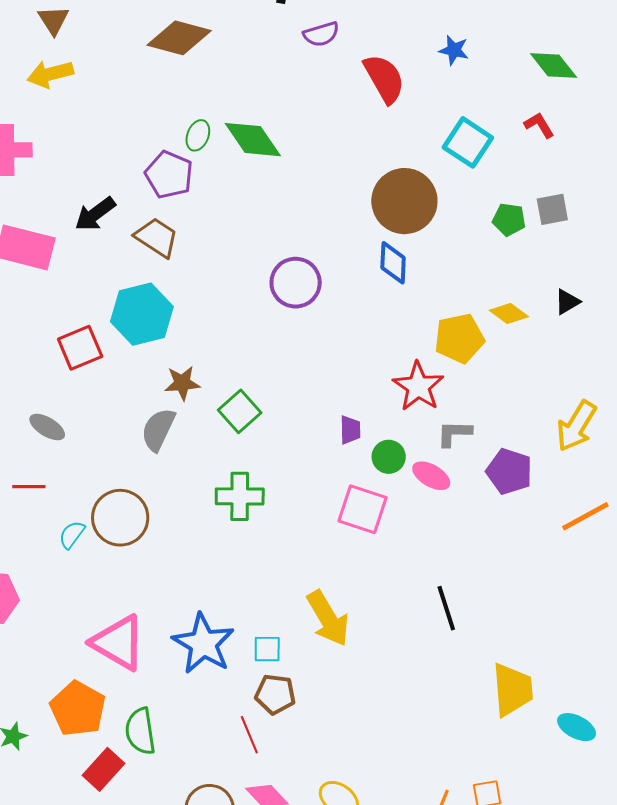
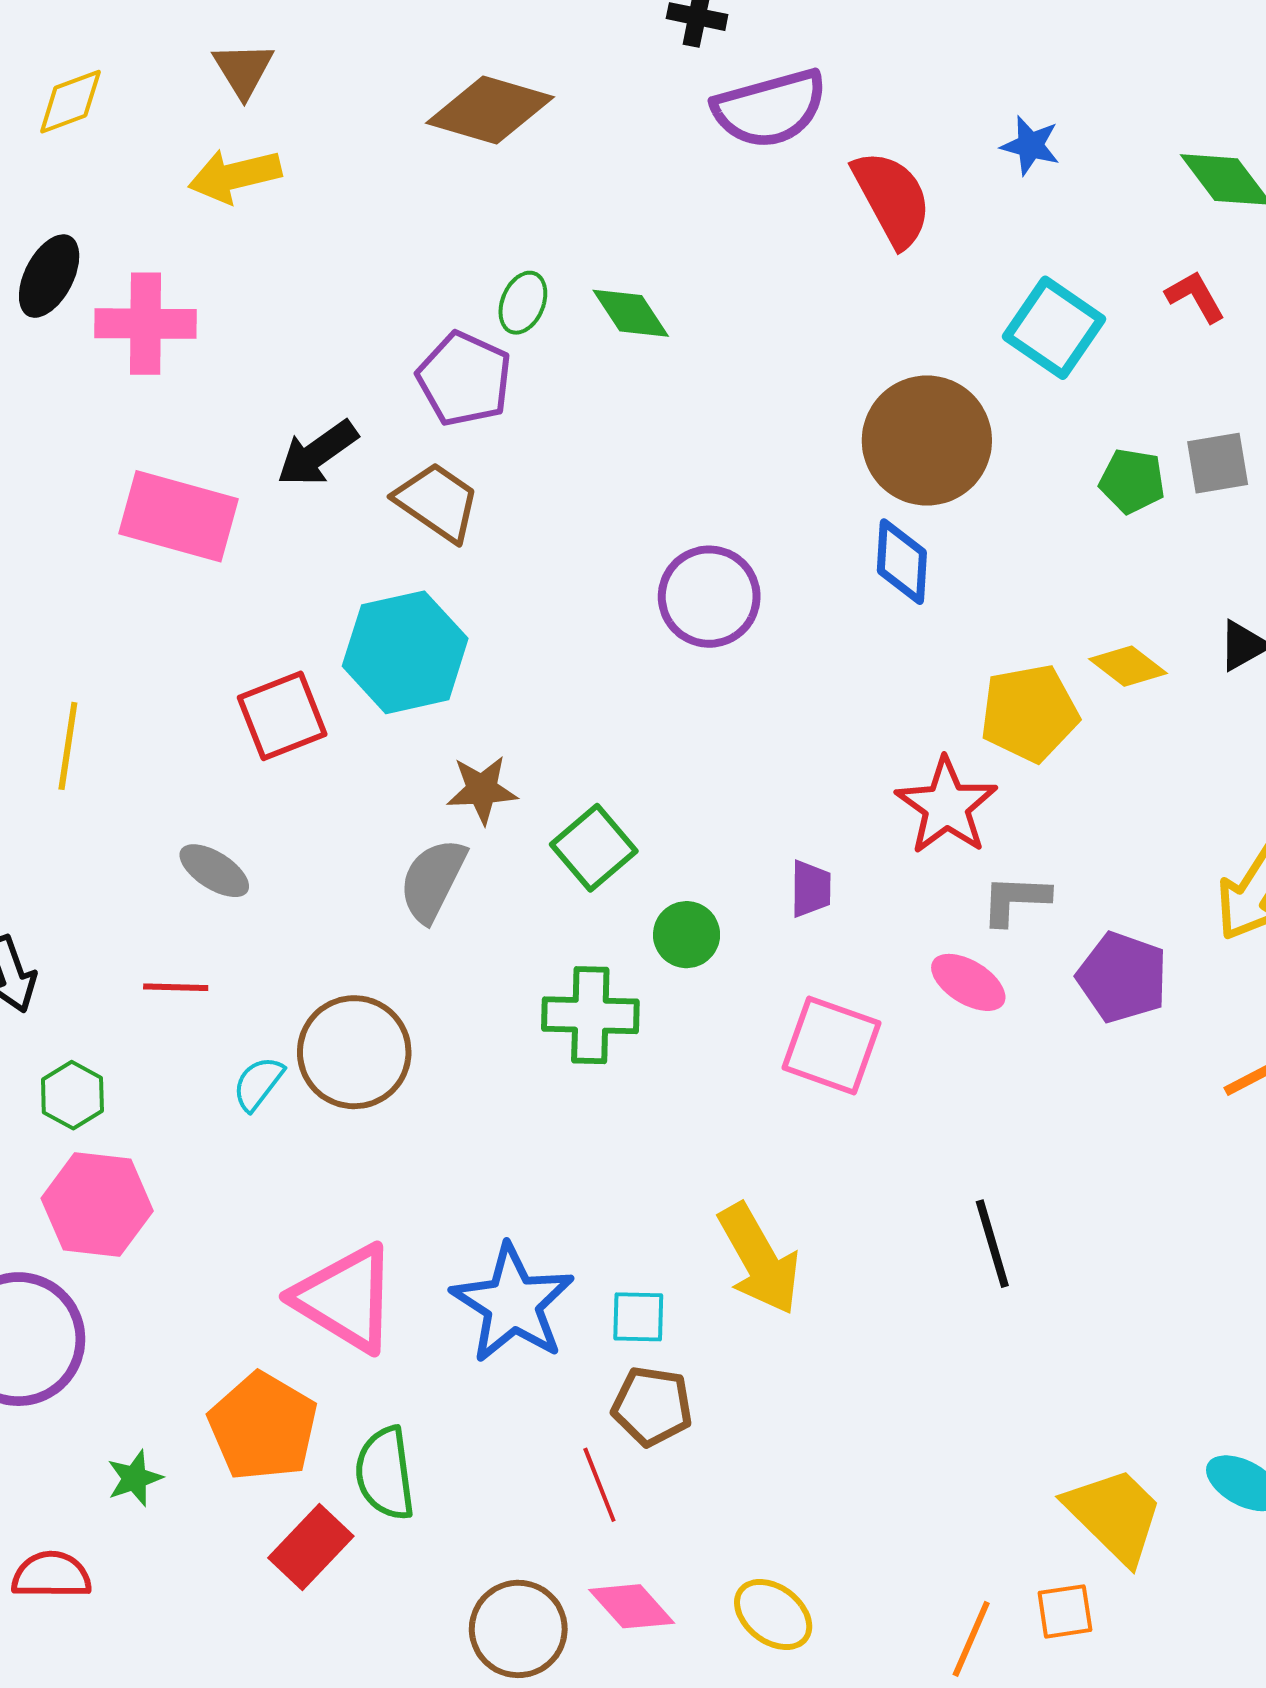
purple semicircle: (321, 34) -> (770, 108), size x1.6
green diamond: (253, 140) -> (631, 313), size x0.7
green circle: (389, 457) -> (687, 935), moved
yellow trapezoid: (512, 690) -> (1115, 1515), moved, turned -42

